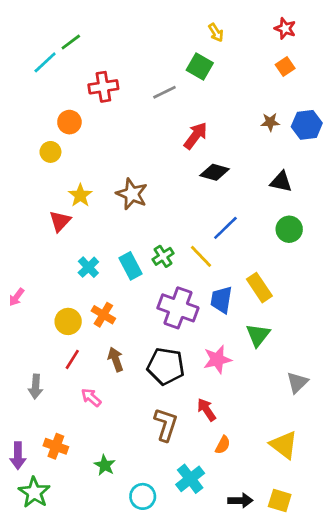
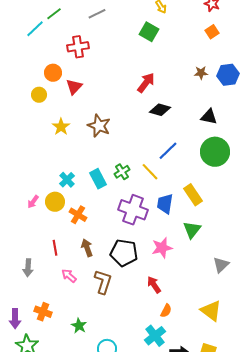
gray line: (164, 92) -> (97, 14), moved
red triangle: (60, 221) -> (74, 87), moved
green circle: (289, 229) -> (215, 152), size x1.5
pink arrow: (17, 297) -> (33, 202), moved
yellow circle: (68, 321) -> (55, 202), moved
red line: (72, 359) -> (55, 248), turned -42
brown L-shape: (166, 425) -> (103, 282), moved
cyan cross: (190, 479) -> (155, 336), moved

